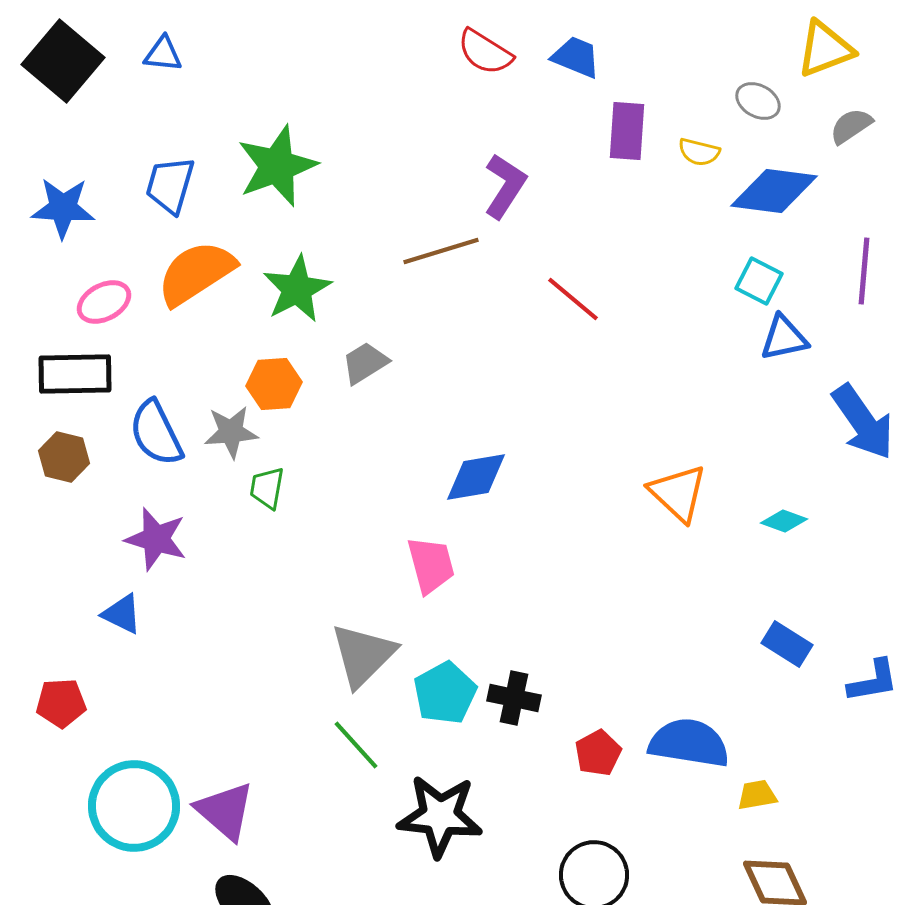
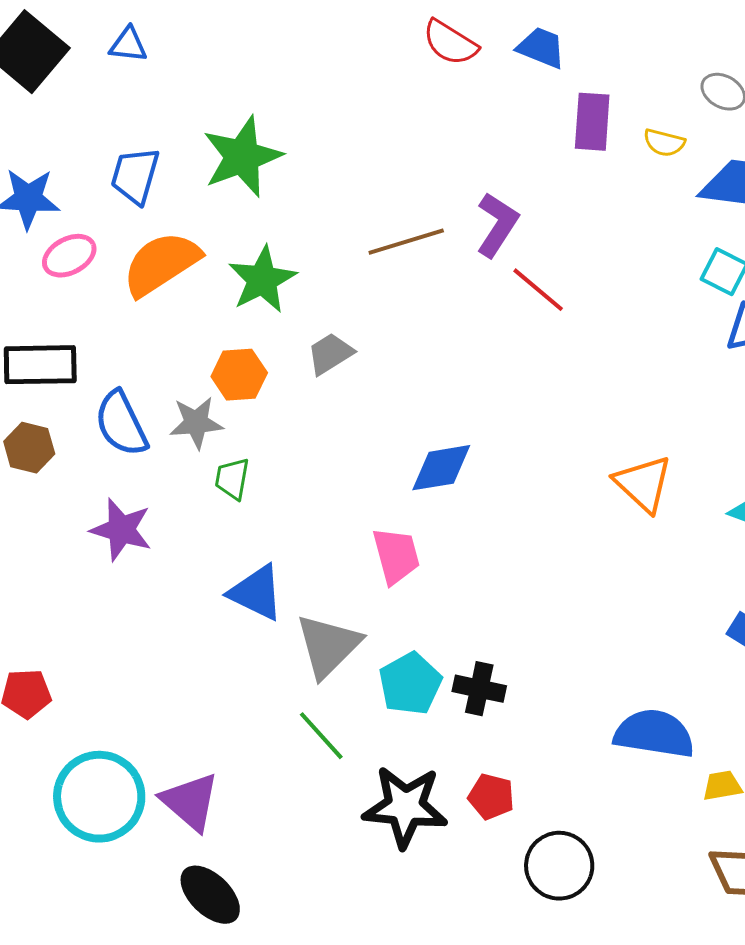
purple L-shape: (505, 186) -> (497, 225), moved
pink ellipse: (104, 302) -> (69, 256), moved
blue triangle: (122, 614) -> (256, 593), moved, size x1.4
red pentagon: (598, 753) -> (491, 797), moved, turned -30

